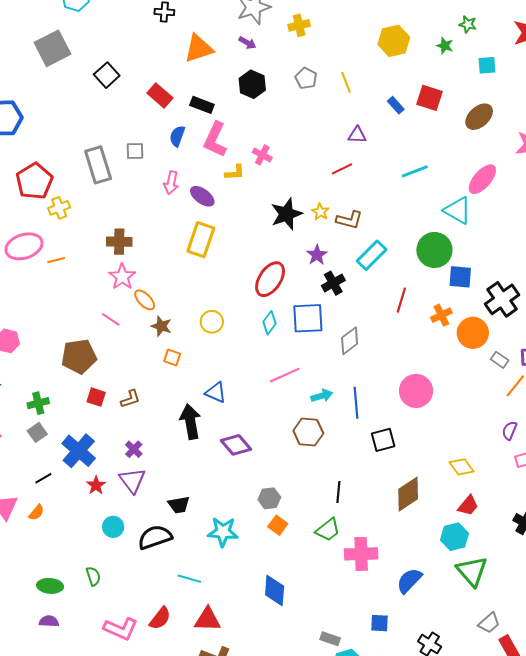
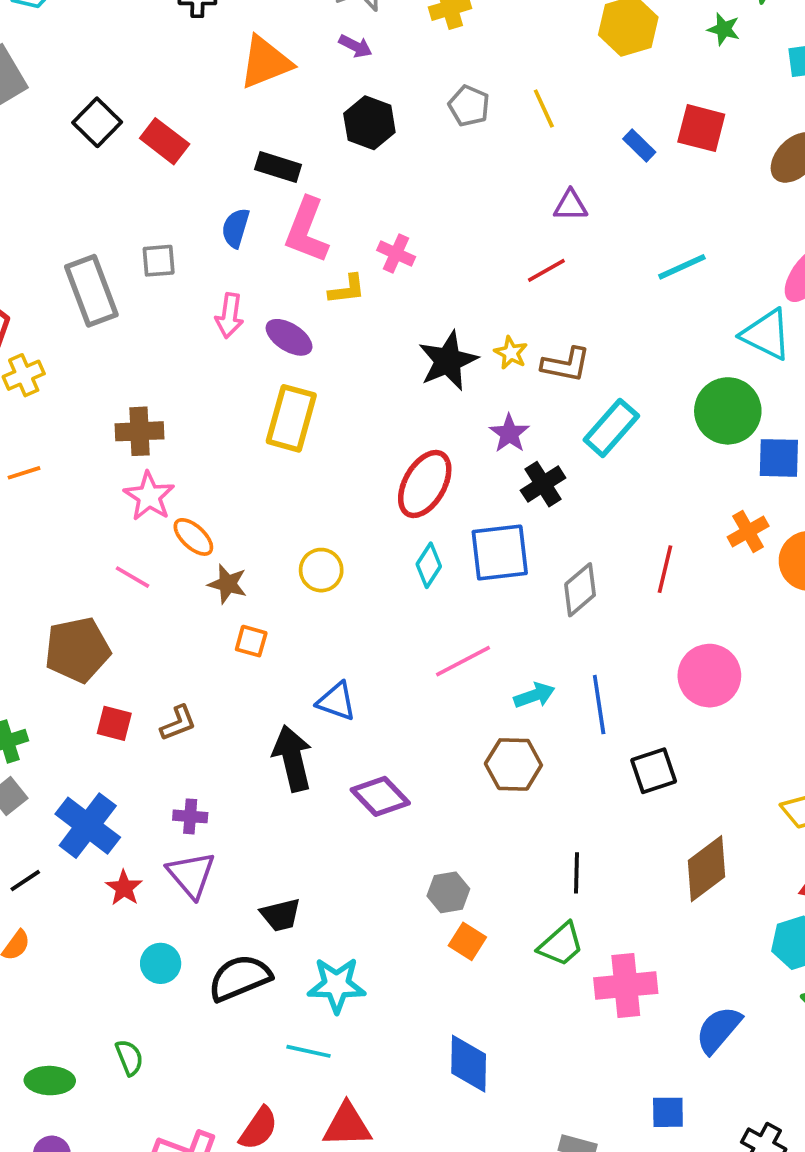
red rectangle: (160, 95) -> (165, 141), moved
red line: (401, 300) -> (665, 569), moved
purple cross: (134, 449) -> (190, 816), turned -36
cyan star: (223, 532) -> (337, 985), moved

